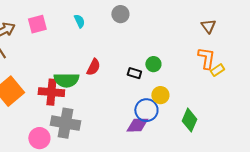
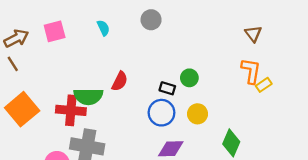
blue circle: (146, 110) -> (161, 113), moved

